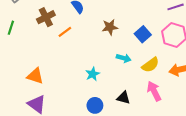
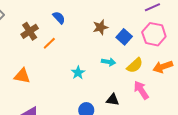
brown star: (110, 27) -> (100, 27), moved
cyan star: (93, 74) -> (78, 73), moved
orange triangle: (35, 76) -> (22, 76), moved

